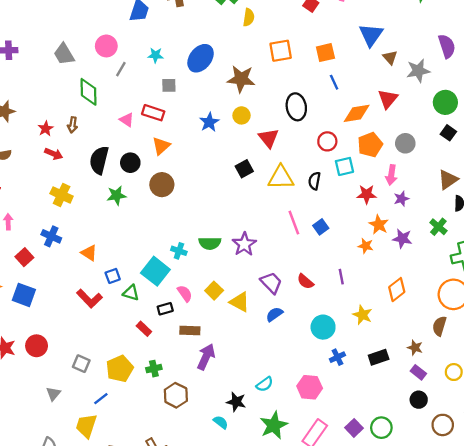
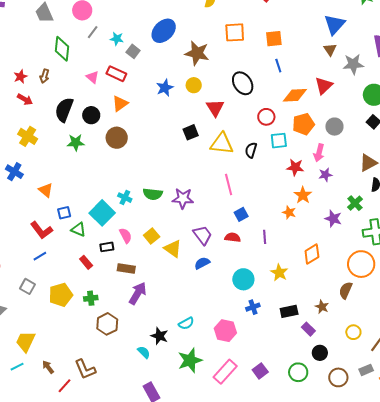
blue triangle: (371, 35) -> (335, 24), moved
cyan star: (156, 55) -> (117, 39), moved
gray square: (169, 85) -> (133, 51), turned 32
black ellipse: (296, 107) -> (243, 83), turned -30
blue square: (321, 227) -> (241, 214), moved
purple star: (402, 239) -> (333, 219), moved
purple star: (244, 244) -> (183, 198), turned 30
red semicircle: (305, 282) -> (233, 237), turned 140
purple rectangle: (418, 372) -> (308, 329), moved
blue line: (101, 399) -> (40, 256), moved
green circle: (381, 428) -> (298, 372), moved

